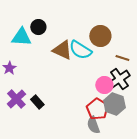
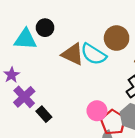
pink circle: (104, 85) -> (97, 111), moved
purple cross: (16, 99) -> (24, 97), moved

